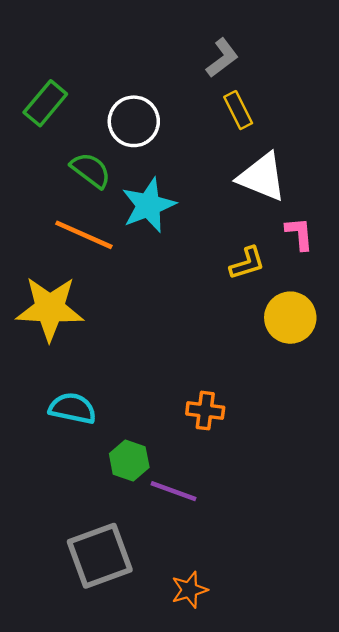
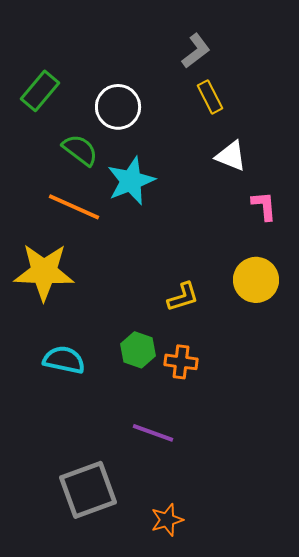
white triangle: (262, 177) -> (231, 156), size x0.7
yellow L-shape: (247, 263) -> (183, 297), moved
green hexagon: (129, 460) -> (138, 350), moved

